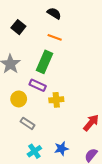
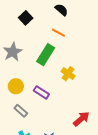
purple rectangle: (38, 85) -> (41, 92), moved
yellow cross: (56, 100) -> (68, 74), moved, turned 32

